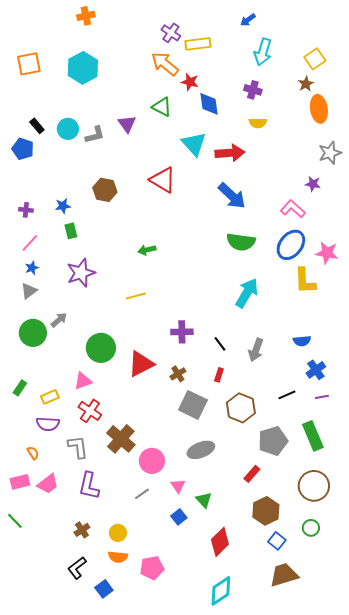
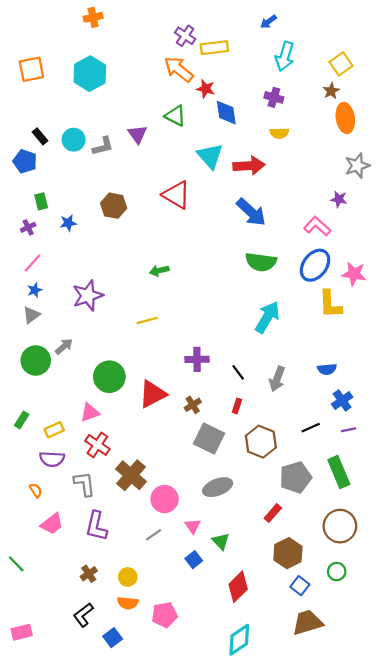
purple cross: (26, 210) -> (28, 227), turned -32
green rectangle: (71, 231) -> (41, 201), moved
pink rectangle: (20, 482) -> (22, 632), moved

